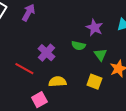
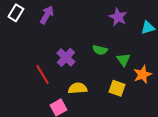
purple star: (94, 28) -> (118, 17), moved
red line: (24, 69) -> (43, 74), turned 30

